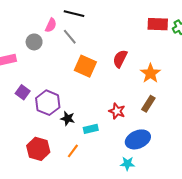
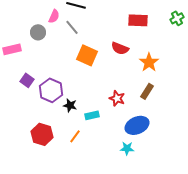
red rectangle: (158, 24) -> (138, 20), moved
red semicircle: (120, 59) -> (120, 48), turned -96

